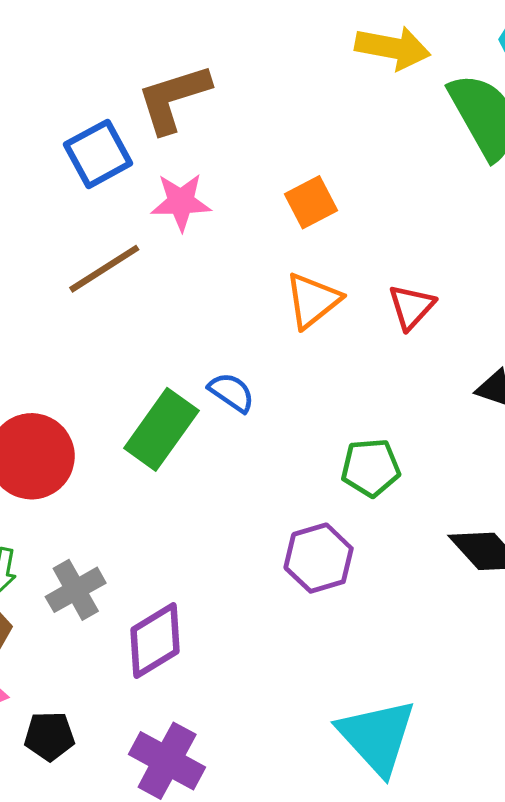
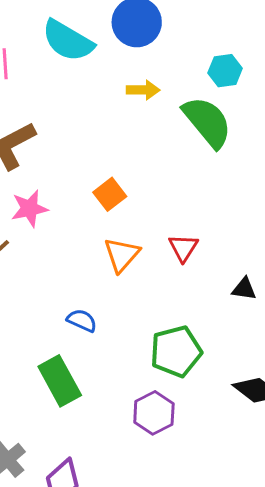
yellow arrow: (393, 48) -> (143, 90), size x0.7
green rectangle: (161, 429) -> (60, 381), moved, turned -54
green pentagon: (371, 468) -> (176, 351), size x1.4

